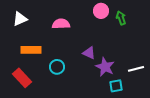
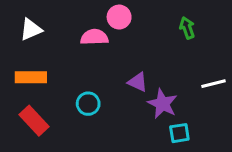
pink circle: (101, 11) -> (119, 17), moved
orange rectangle: (31, 50) -> (31, 77), moved
white line: (136, 69) -> (213, 84), moved

